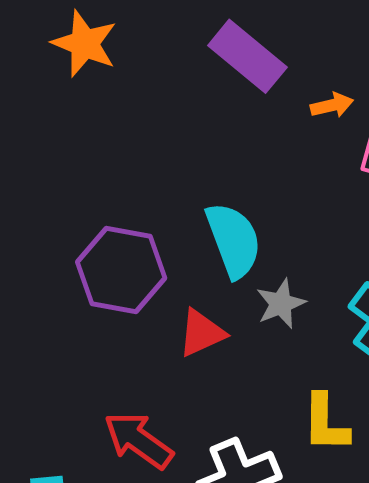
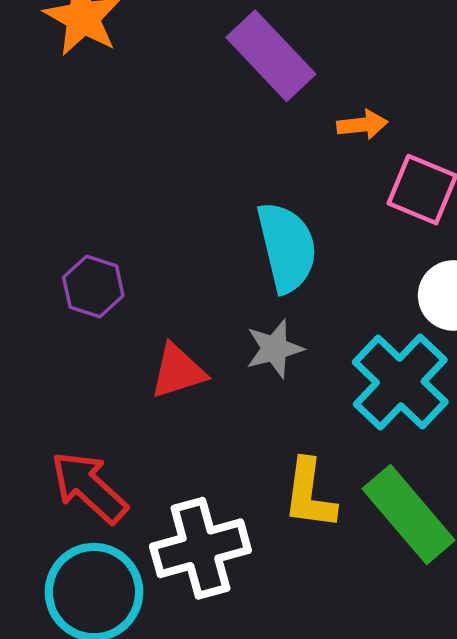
cyan semicircle: (233, 240) -> (287, 247), moved
purple hexagon: (121, 270) -> (93, 287), size x0.6

